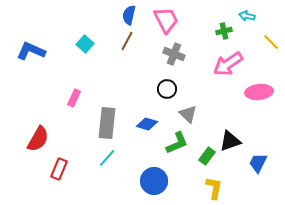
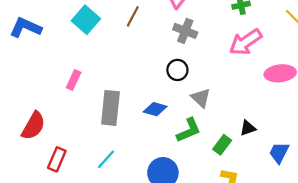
cyan square: (85, 44) -> (86, 20), size x1.4
black triangle: (230, 141) -> (248, 128), size x0.7
cyan line: (107, 158) -> (106, 159), moved

